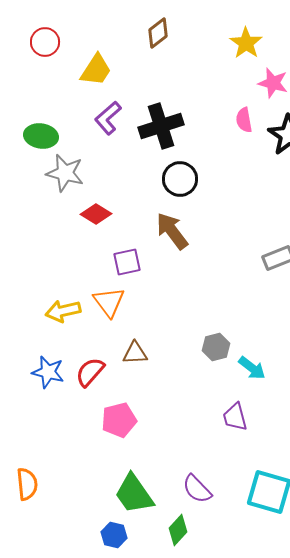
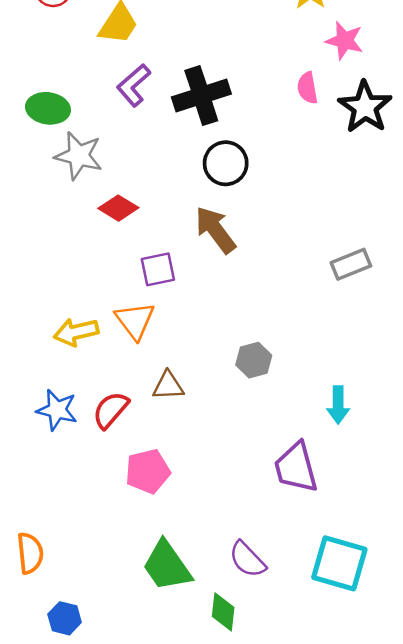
gray hexagon: (216, 347) -> (254, 360), moved
cyan arrow: (252, 368) -> (338, 405), moved, turned 52
purple trapezoid: (235, 417) -> (296, 467), size x1.4
green diamond: (178, 530) -> (223, 612), turned -36
blue hexagon: (114, 535) -> (65, 618), moved

